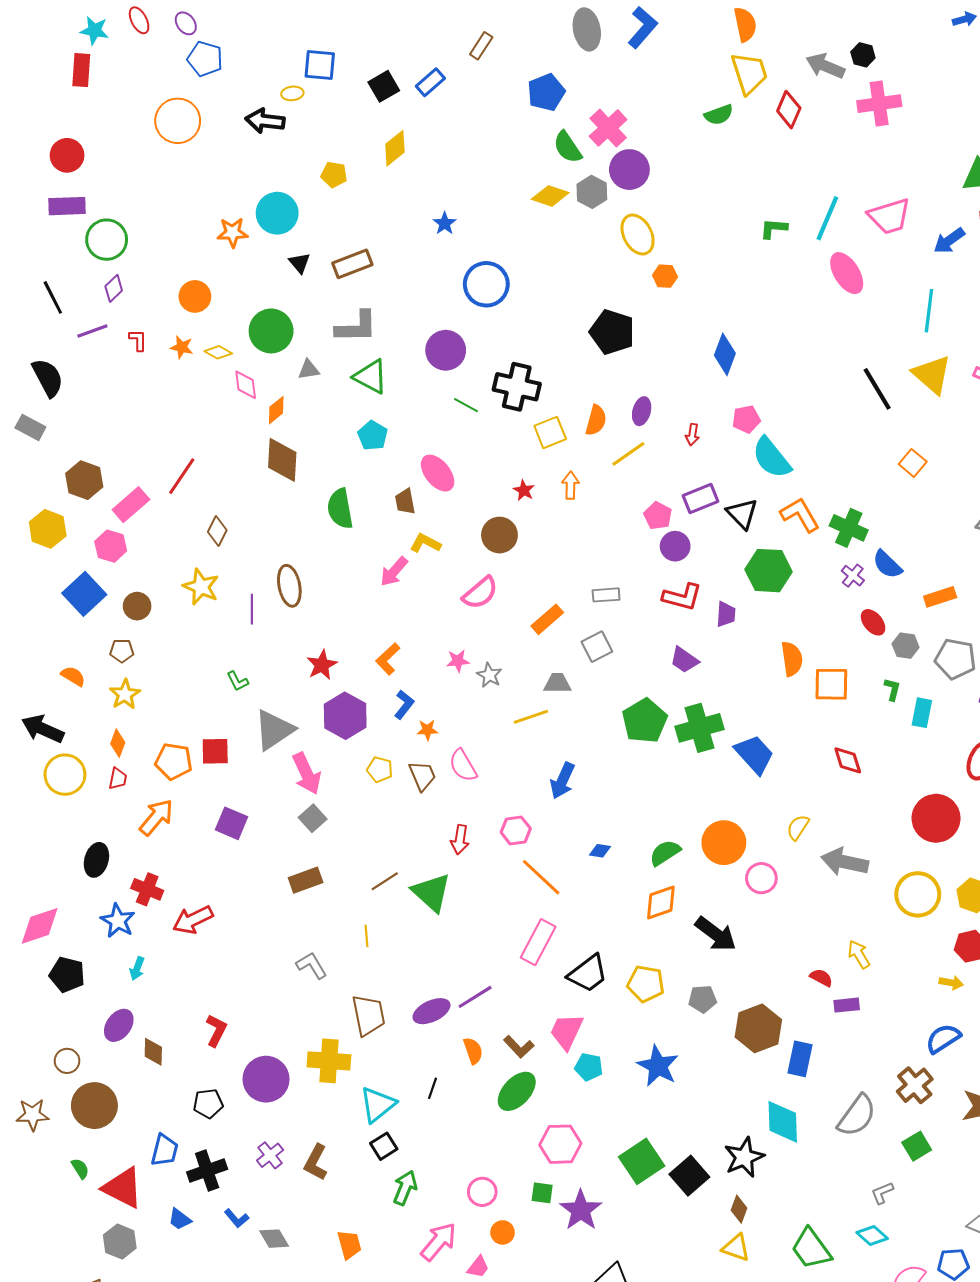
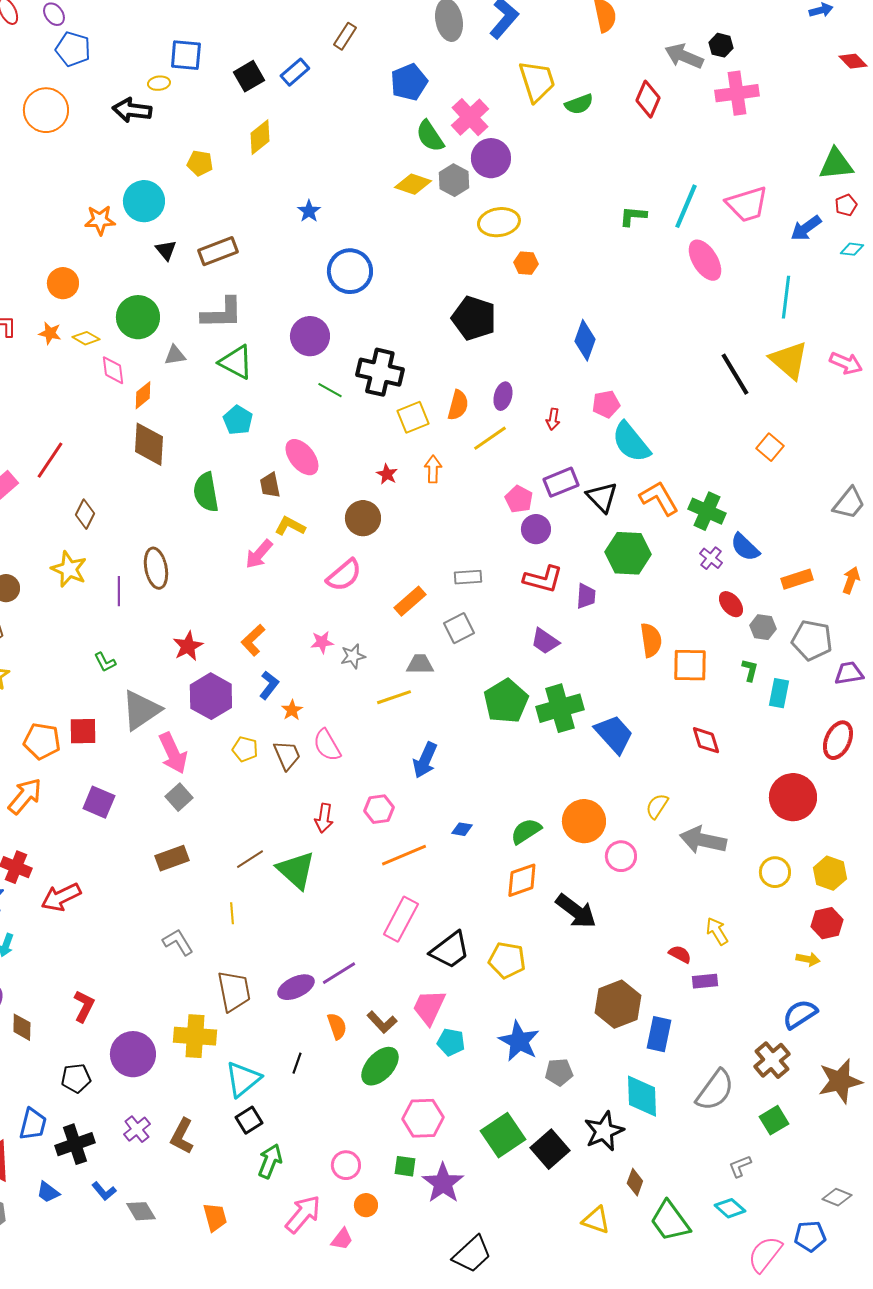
yellow trapezoid: (749, 73) -> (537, 81), moved
yellow ellipse: (638, 235) -> (499, 222), turned -72
gray star: (489, 675) -> (353, 656), turned 30
orange star: (427, 730) -> (292, 710), turned -30
orange line: (541, 877) -> (404, 855), turned -66
yellow circle: (918, 894) -> (775, 872), size x0.7
gray pentagon: (703, 999) -> (559, 1072), moved
brown diamond: (739, 1209) -> (635, 1182), moved

